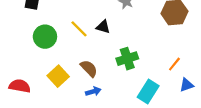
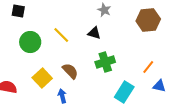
black triangle: (103, 27) -> (94, 33), moved
blue triangle: (187, 85) -> (159, 86), turned 32
blue arrow: (93, 91) -> (62, 96), moved, turned -88

